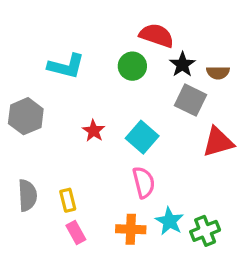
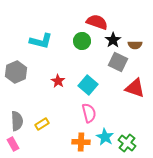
red triangle: (218, 142) -> (135, 88), turned 35
yellow rectangle: (68, 200) -> (42, 124), turned 72
green cross: (205, 231) -> (127, 143), turned -30
pink rectangle: (76, 232) -> (13, 144), moved

